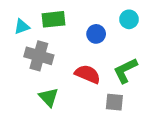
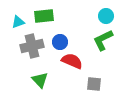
blue circle: (96, 34) -> (60, 42), moved
gray cross: (39, 56) -> (32, 46), turned -30
green L-shape: (125, 70) -> (103, 40), moved

